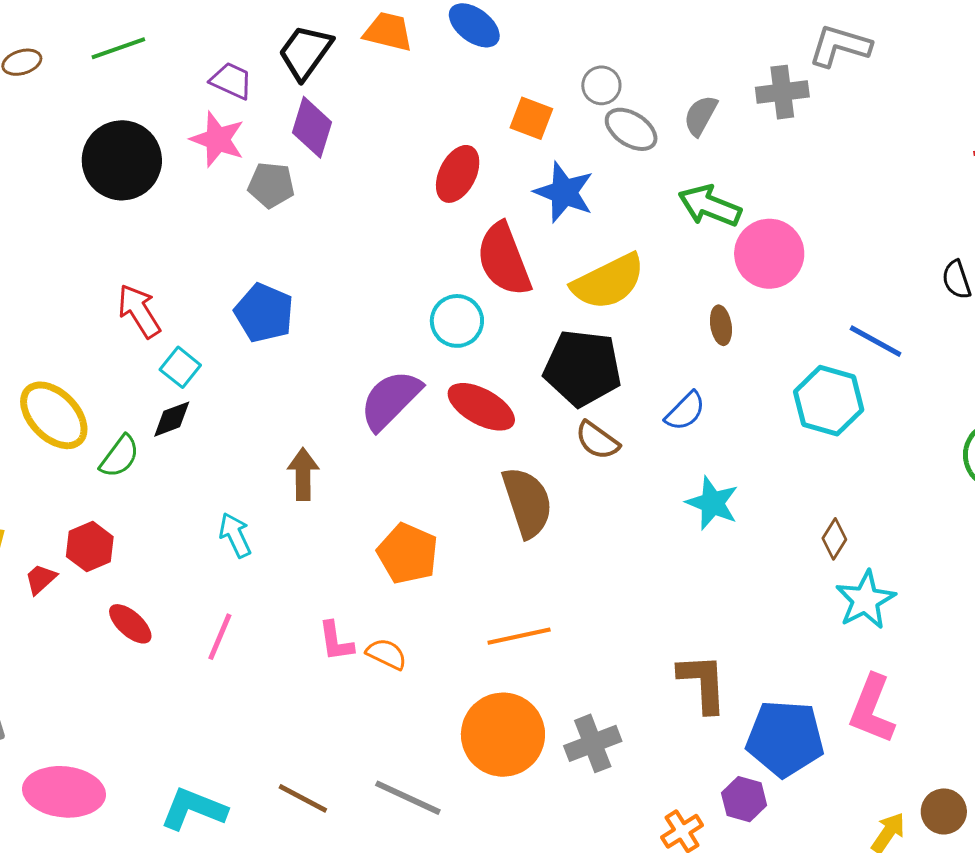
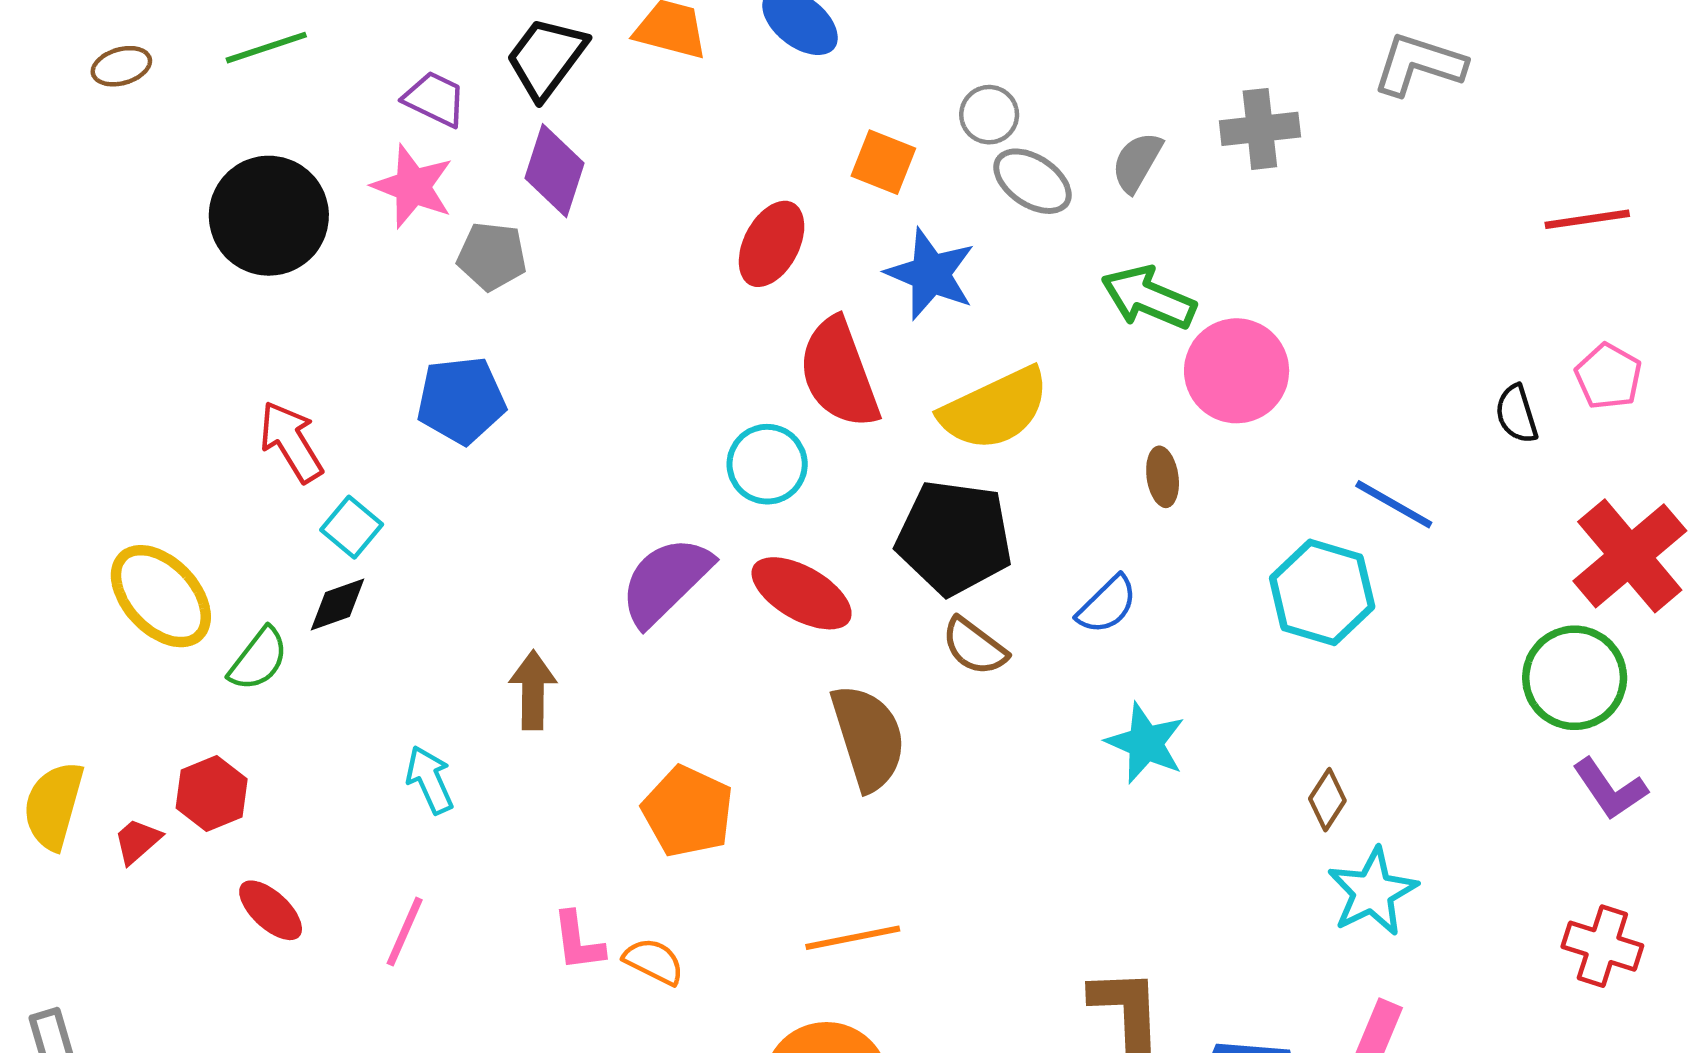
gray L-shape: (840, 46) -> (1419, 64), moved
blue pentagon: (264, 313) -> (461, 400), moved, turned -30

